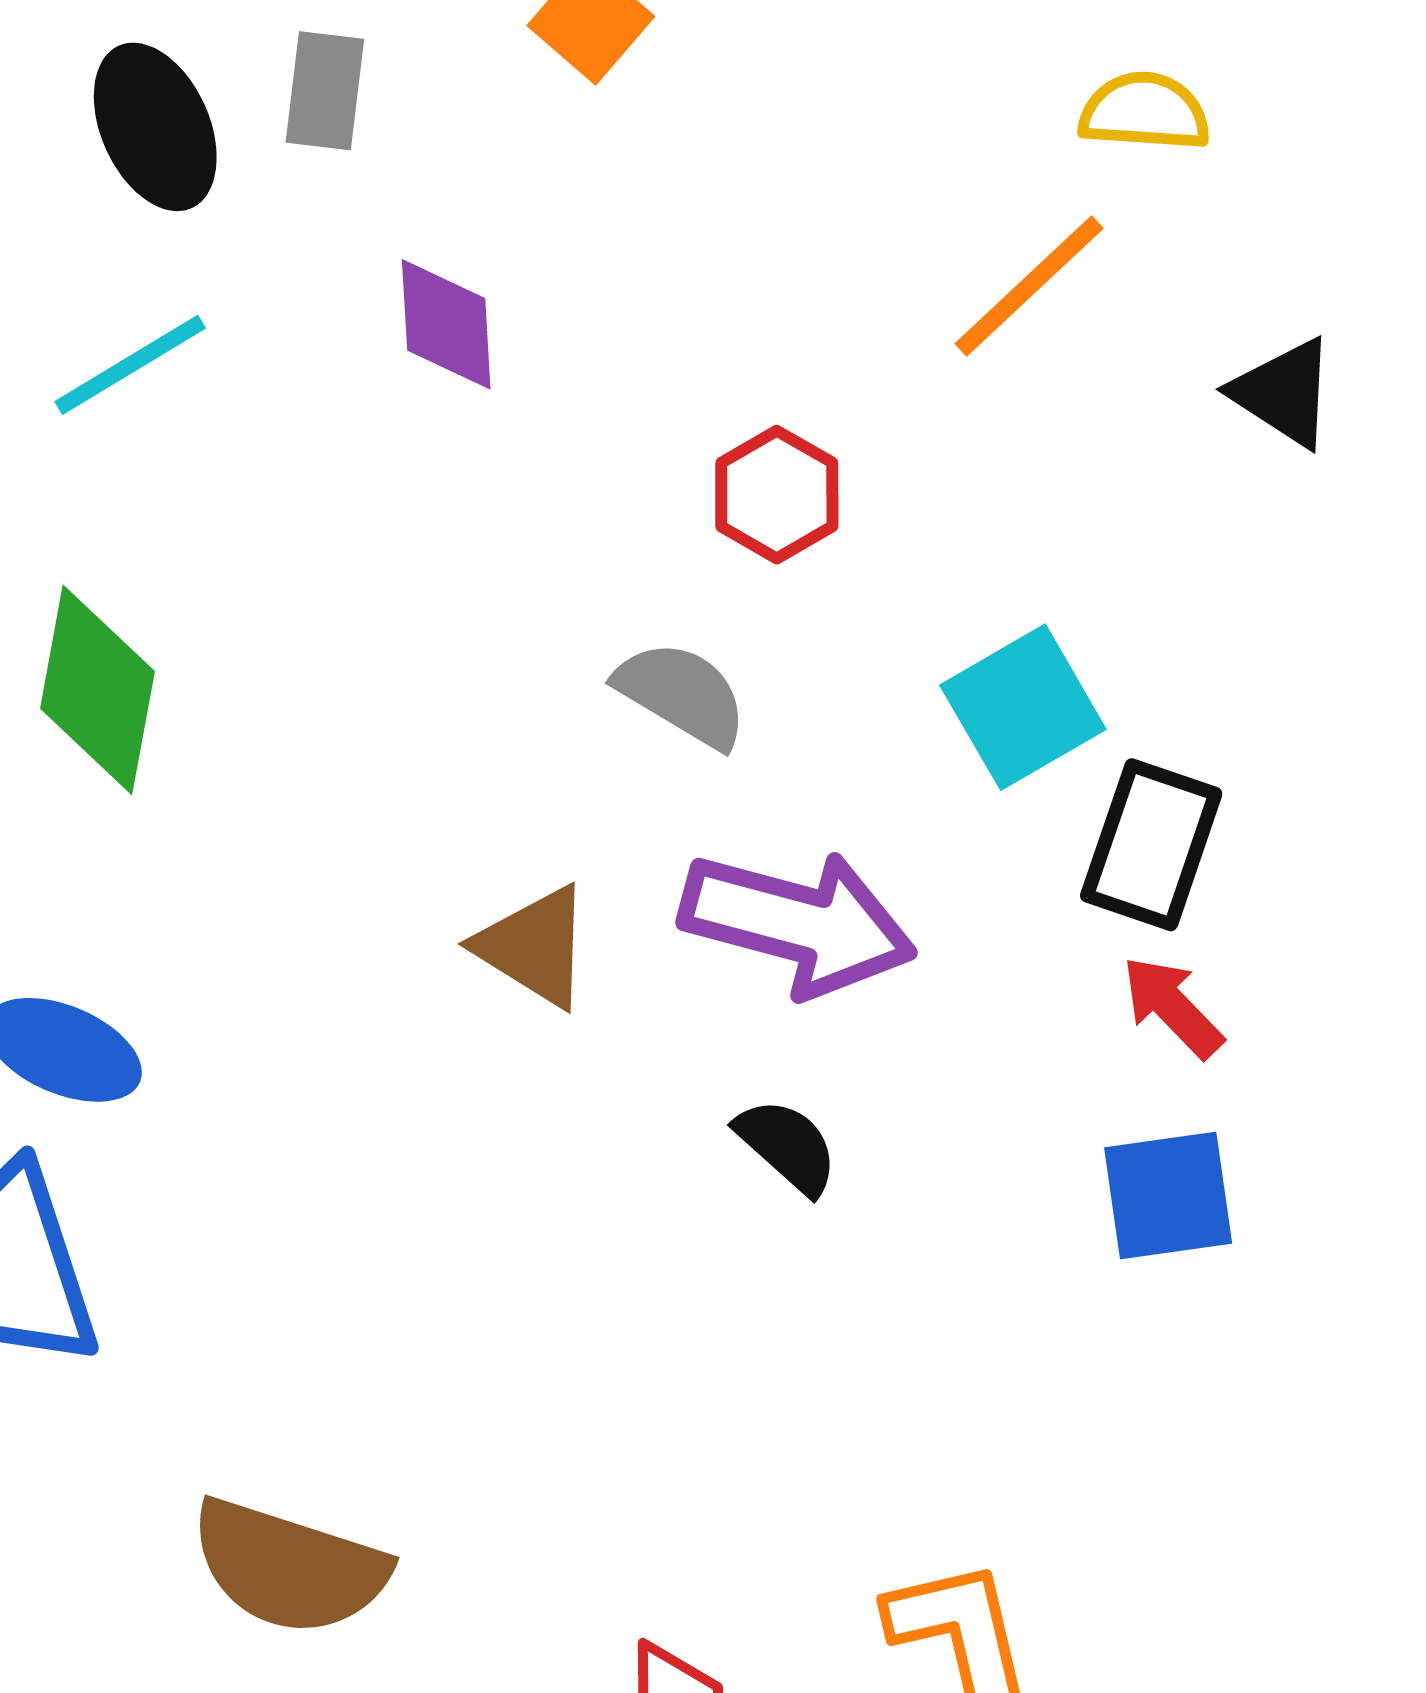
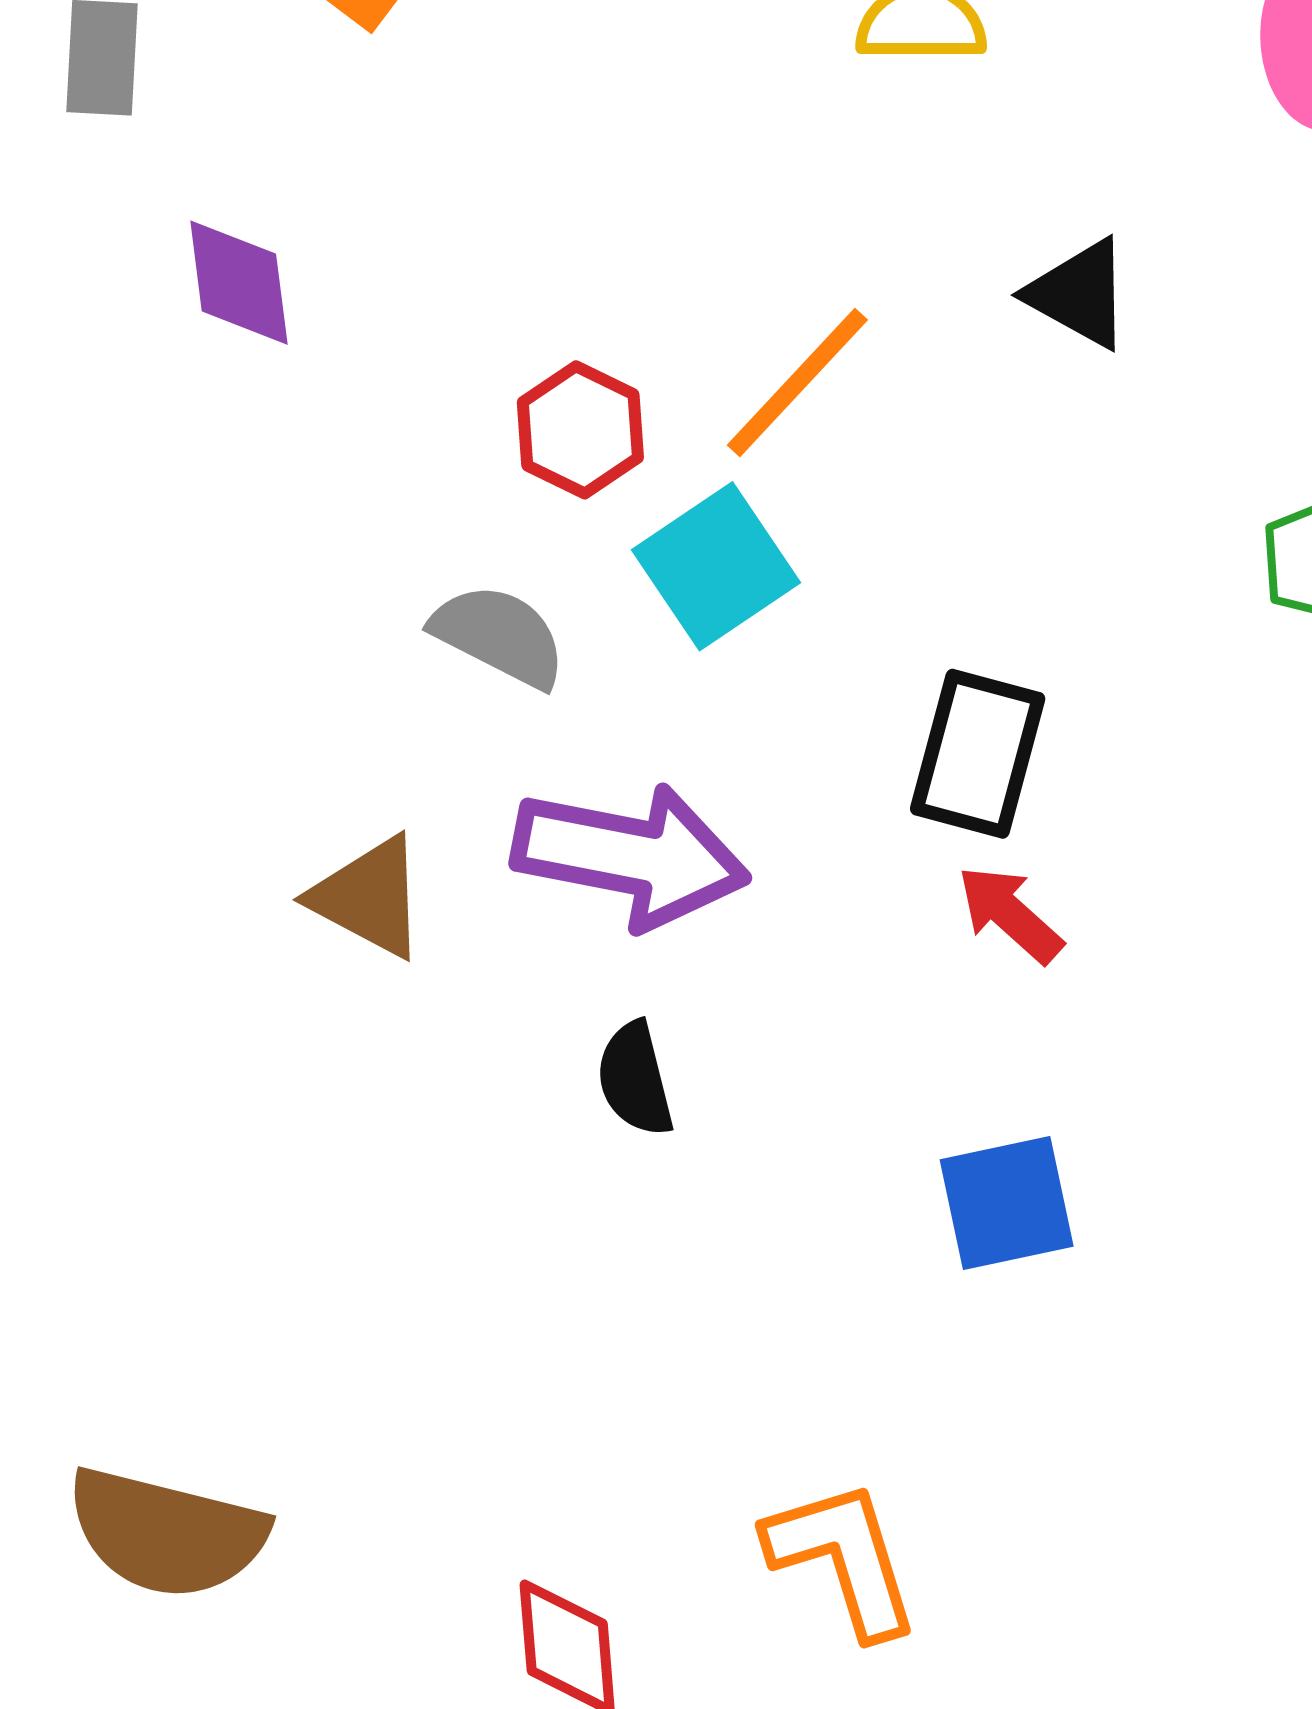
orange line: (1029, 286) -> (797, 383), moved
cyan square: (1023, 707) -> (716, 566), moved
black semicircle: (787, 1146) -> (635, 1079), turned -142
blue square: (1168, 1195) -> (1007, 1203), moved

